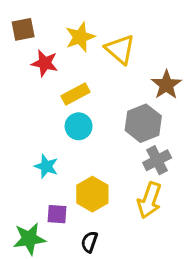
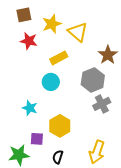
brown square: (23, 29) -> (24, 15), moved
yellow rectangle: (75, 94) -> (59, 58), moved
yellow arrow: (149, 200) -> (97, 152), moved

